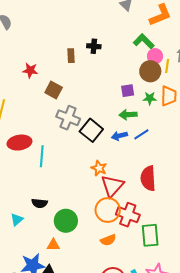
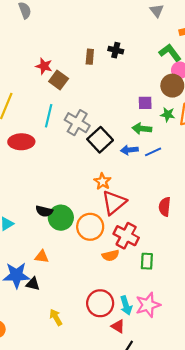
brown square: (54, 90) -> (59, 80), moved
cyan line: (42, 156) -> (49, 116), moved
red semicircle: (148, 178) -> (165, 207), moved, size x0.7
black semicircle: (40, 203) -> (44, 211), moved
orange circle: (108, 210) -> (90, 227), moved
green circle: (66, 221) -> (61, 218), moved
green rectangle: (150, 235) -> (147, 261), size x0.7
orange semicircle: (108, 240) -> (111, 256), moved

